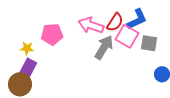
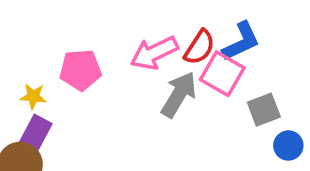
pink arrow: (91, 25) -> (154, 53), turned -45
gray square: (149, 43) -> (264, 110), moved, turned -30

